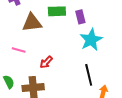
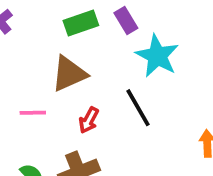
brown triangle: (32, 23) -> (69, 74), moved
black line: (89, 75) -> (138, 108), moved

